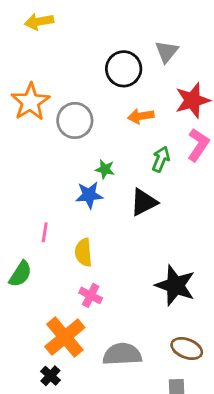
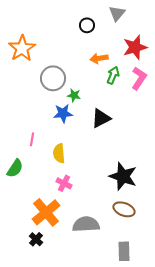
black circle: (124, 69) -> (87, 25), size x0.6
gray circle: (75, 120) -> (53, 78), moved
green arrow: (161, 159) -> (113, 75), moved
brown ellipse: (187, 349) -> (124, 209), moved

